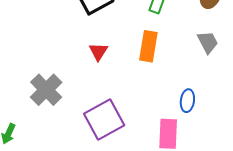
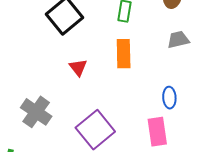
gray trapezoid: (208, 42) -> (178, 40), turned -65

